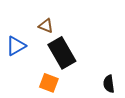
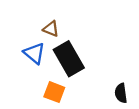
blue triangle: (16, 46) -> (34, 53), moved, turned -50

